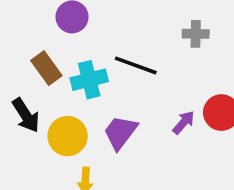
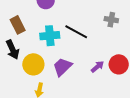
brown rectangle: (46, 68) -> (18, 25), moved

